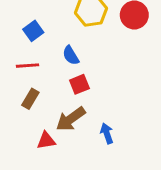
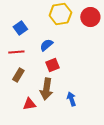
blue semicircle: (71, 55) -> (46, 45), turned 80
brown arrow: (71, 119) -> (46, 89), turned -45

